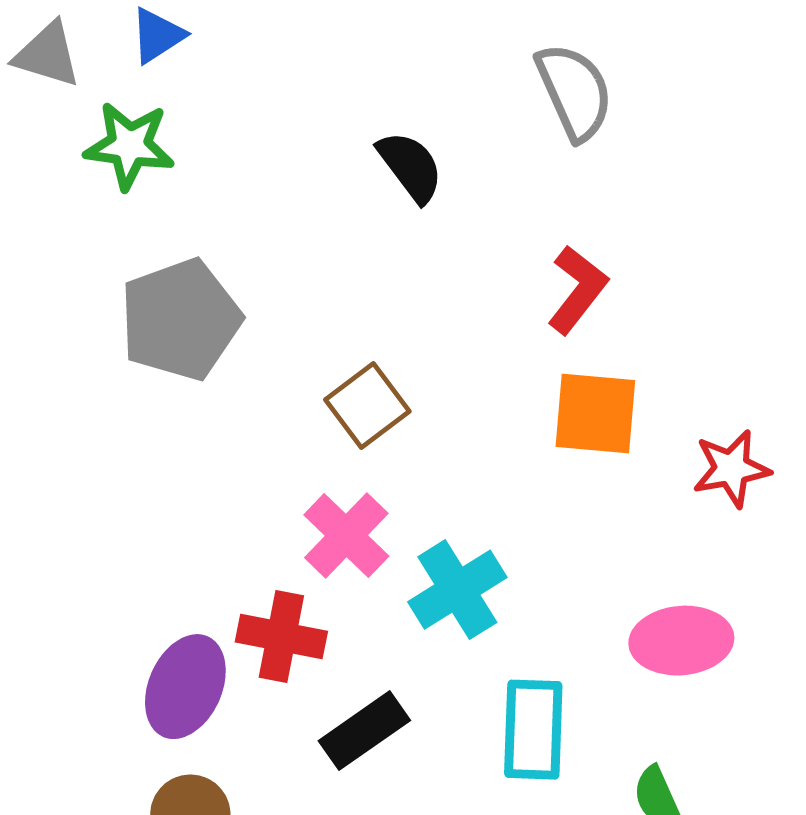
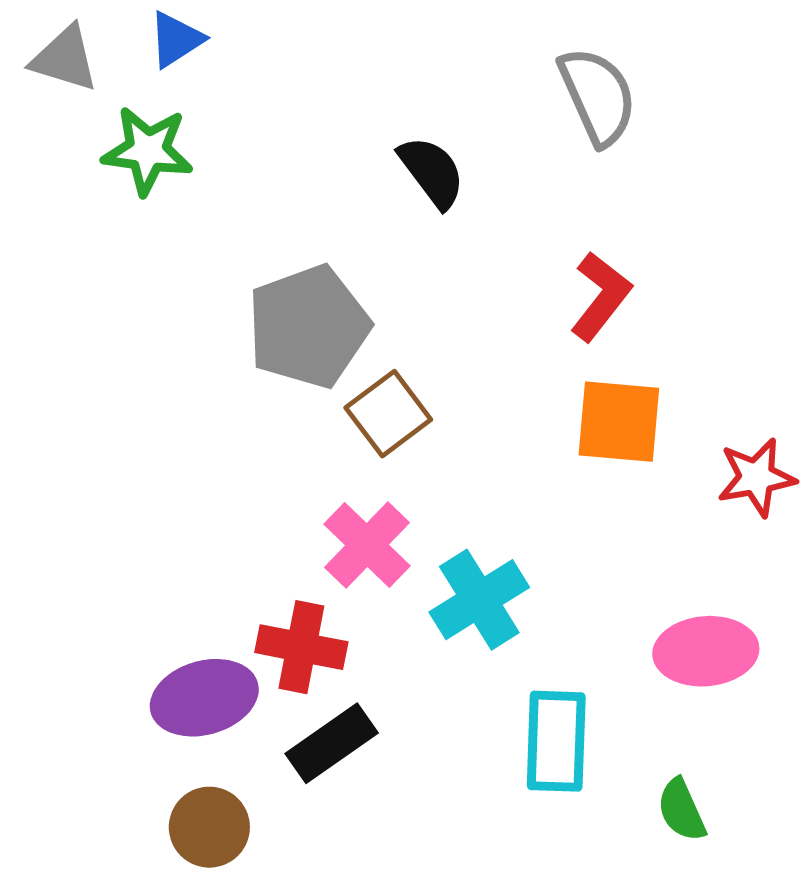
gray pentagon: (180, 320) -> (308, 327), moved
purple ellipse: (185, 687) -> (204, 698), turned 50
black rectangle: (364, 731) -> (332, 743), moved

